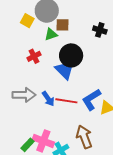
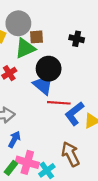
green triangle: (51, 34) -> (25, 48), size x1.5
blue arrow: (48, 99) -> (14, 139), moved, turned -112
red line: (66, 101) -> (59, 103), moved

